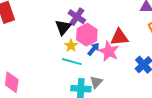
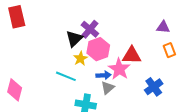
blue arrow: (94, 49) -> (103, 75), moved, turned 40
cyan line: (72, 62) -> (66, 76), moved
gray triangle: (96, 82) -> (108, 88), moved

